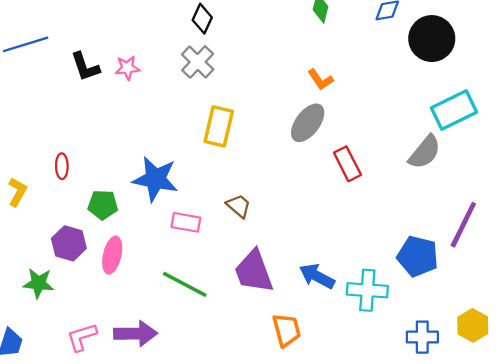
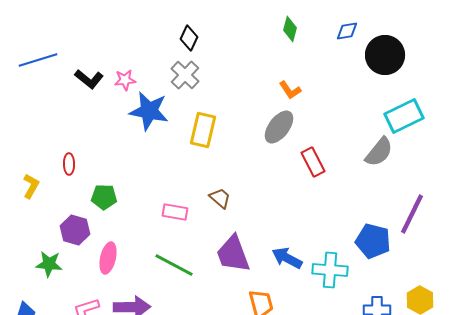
black L-shape: (85, 67) -> (89, 79), turned -32
blue star: (155, 179) -> (149, 111), moved
pink ellipse: (112, 255) -> (108, 258), moved

